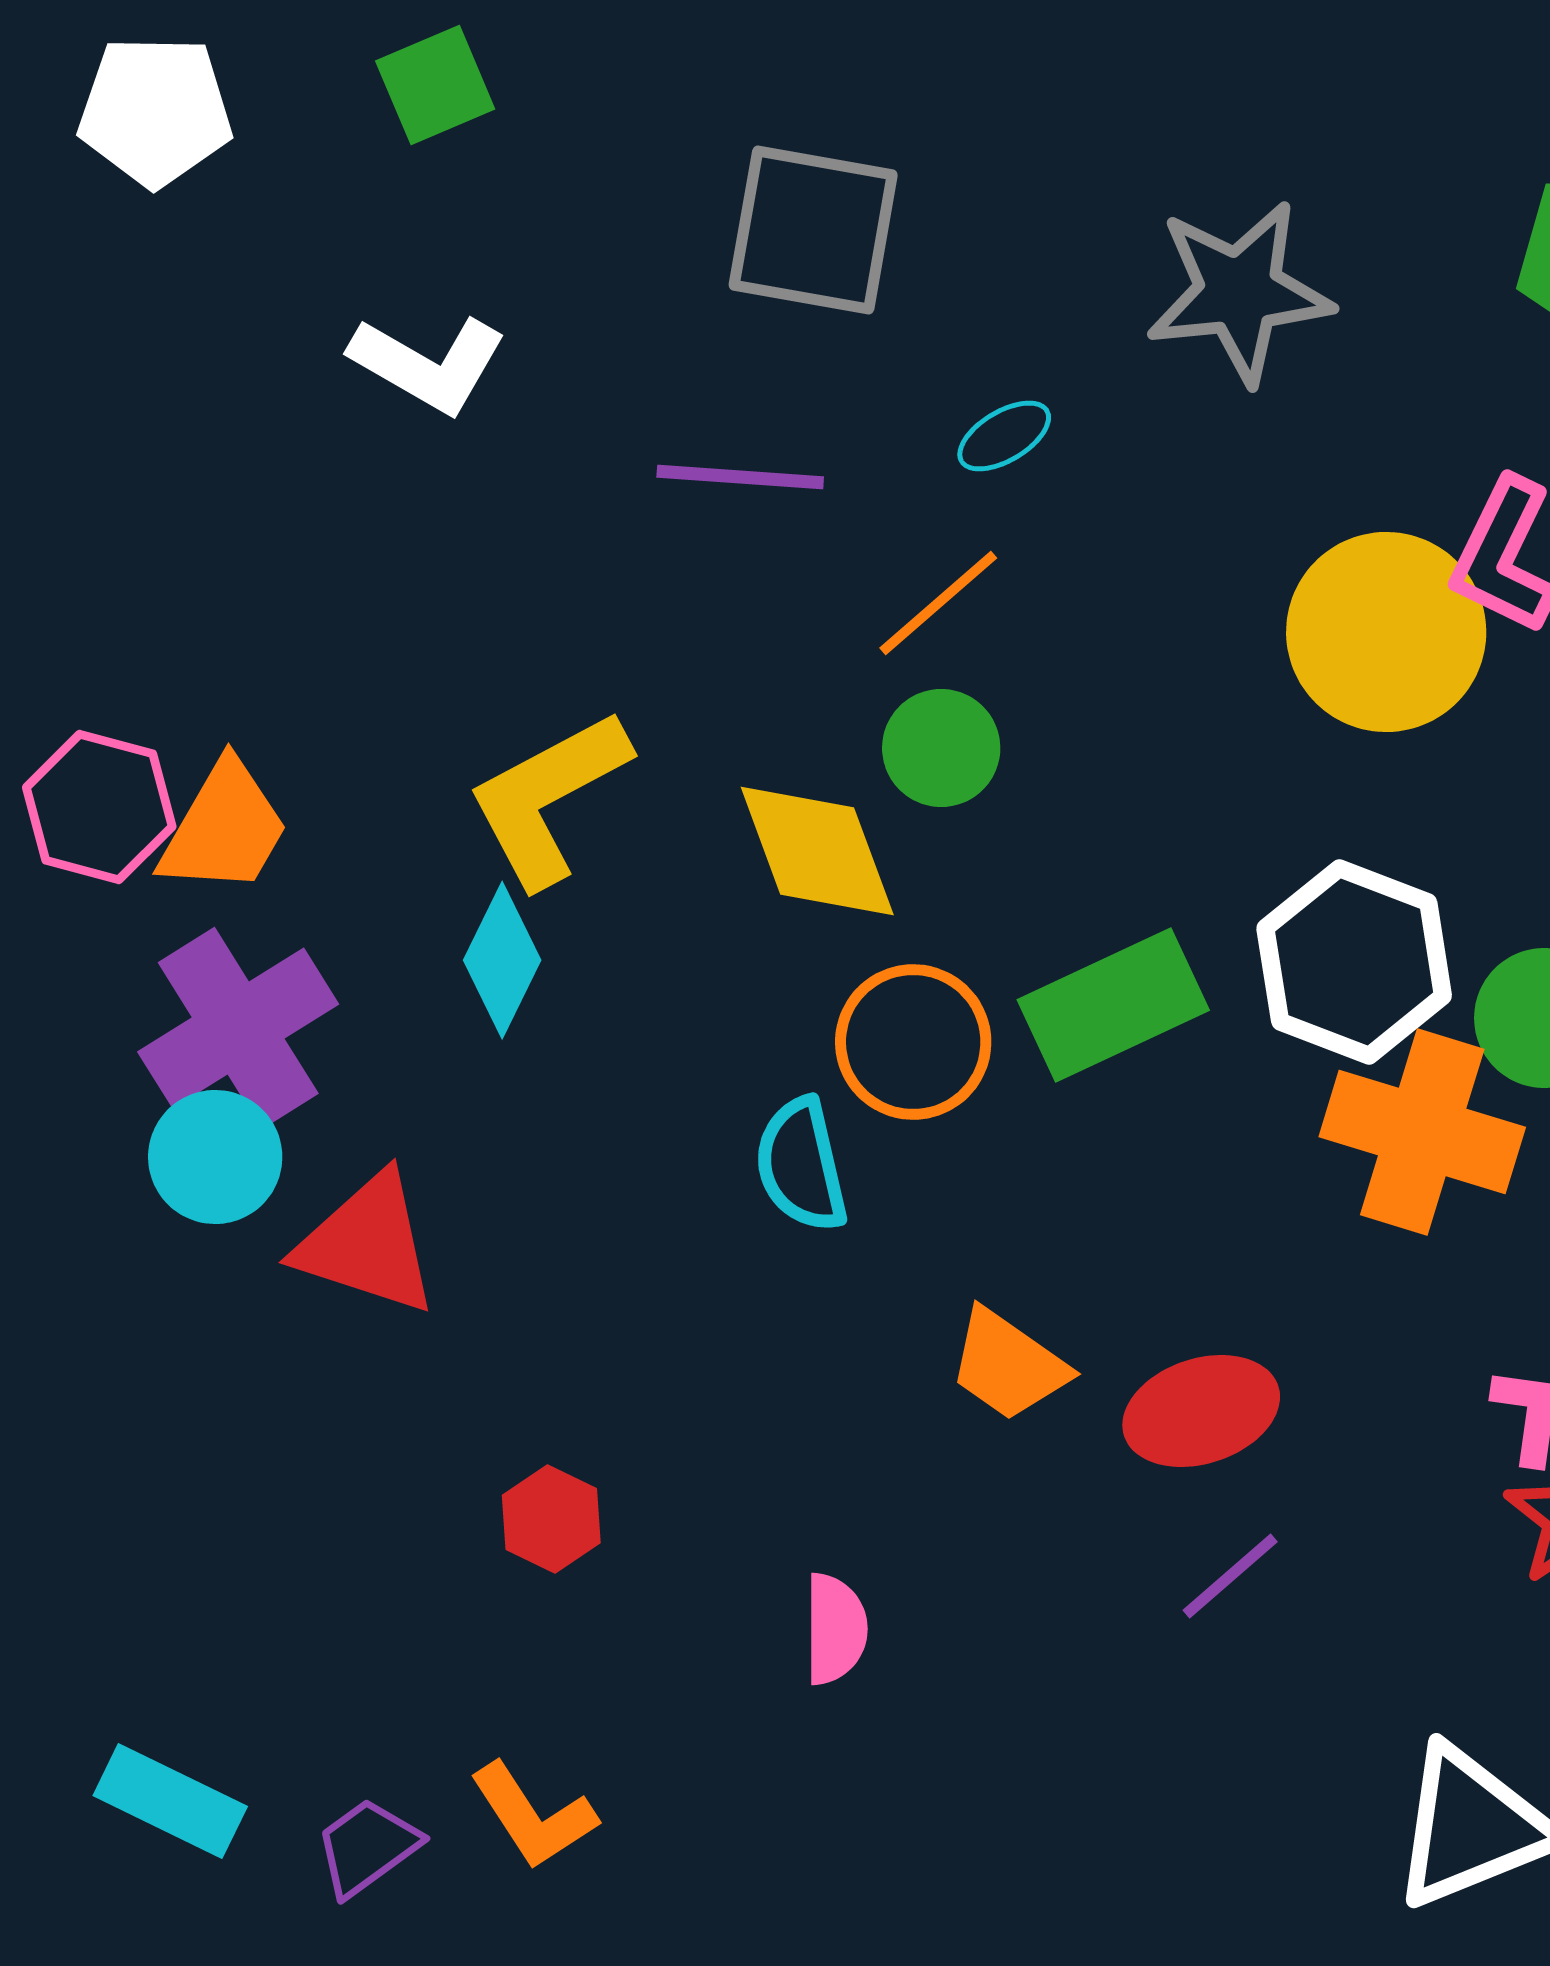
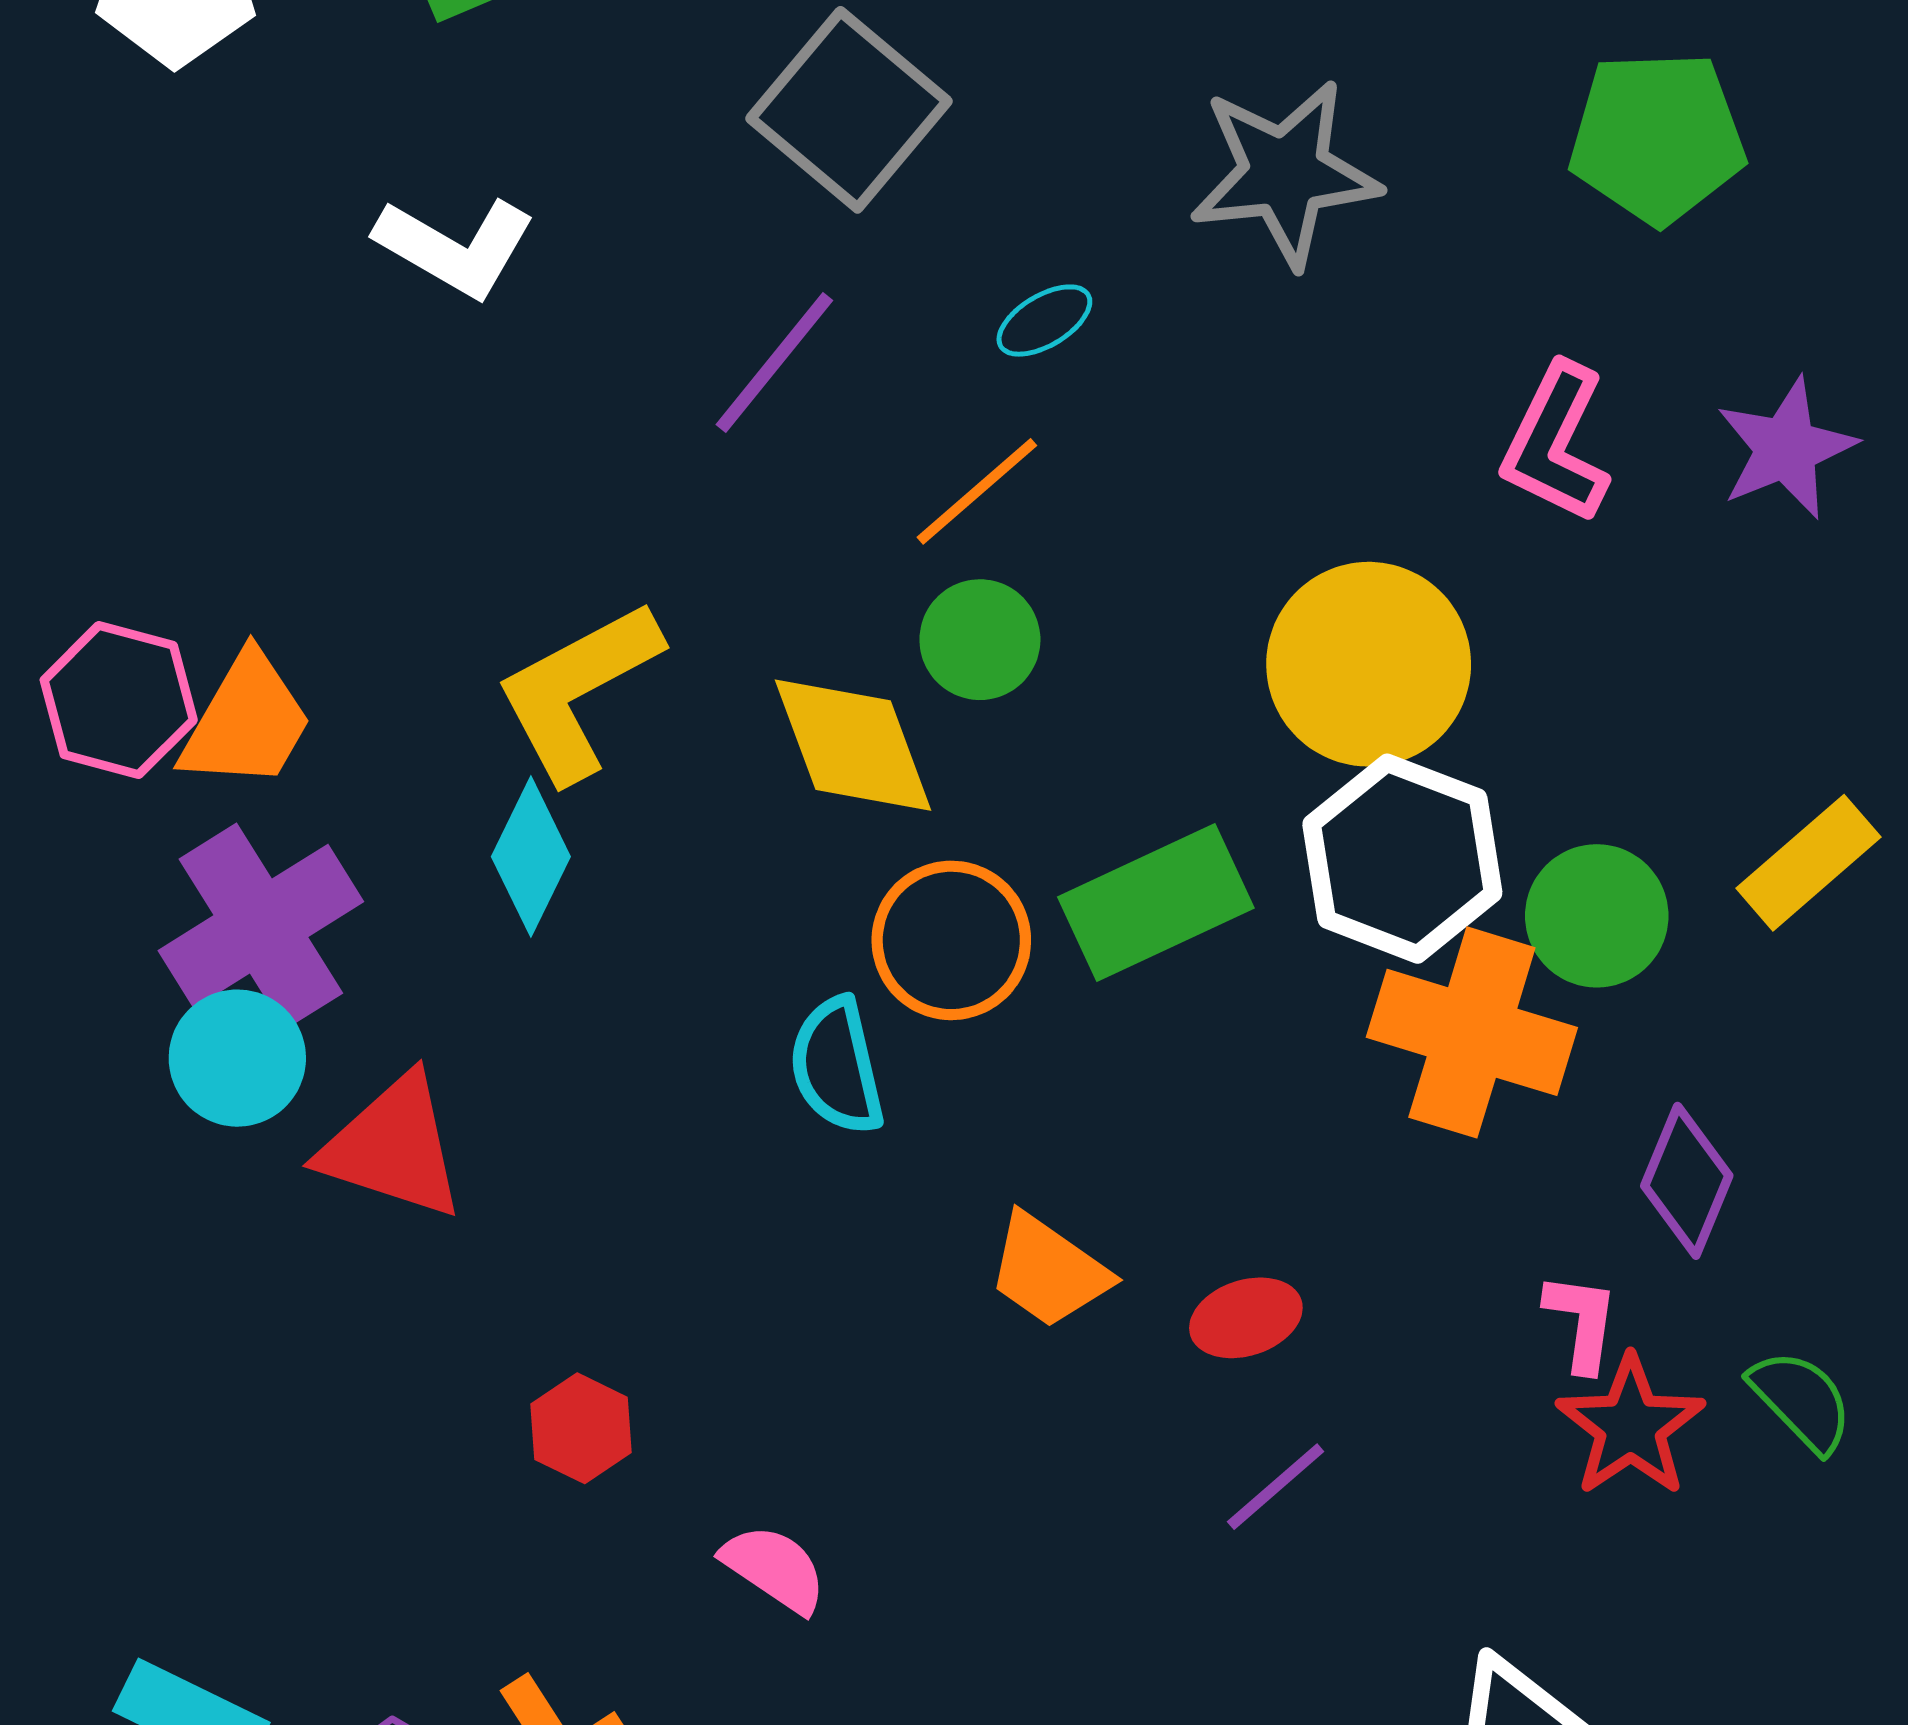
gray square: (813, 230) -> (849, 110), turned 30
purple line: (740, 477) -> (774, 362), turned -55
yellow circle: (1386, 632) -> (1369, 664), moved
red ellipse: (1201, 1411) -> (1246, 1318), size x0.7
pink semicircle: (835, 1629) -> (774, 1568), moved, turned -56

